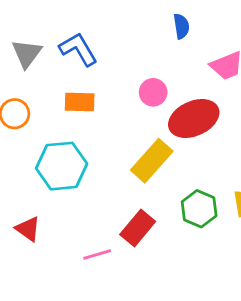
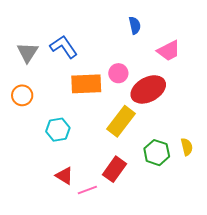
orange rectangle: (80, 102) -> (86, 84), moved, size x1.4
cyan hexagon: (62, 166) -> (58, 130), size x0.7
red triangle: (28, 229) -> (64, 176), moved

